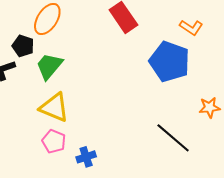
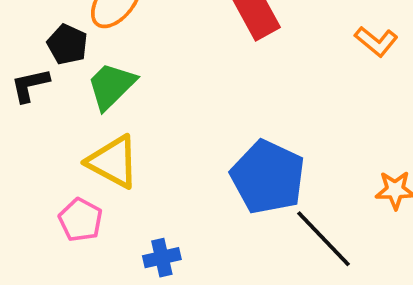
blue pentagon: (170, 62) -> (268, 177), moved
pink pentagon: (54, 141) -> (81, 220), moved

